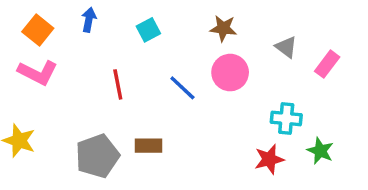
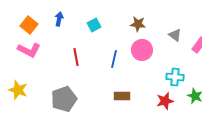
blue line: (182, 88) -> (114, 59), turned 60
brown rectangle: (148, 146) -> (122, 96), moved

